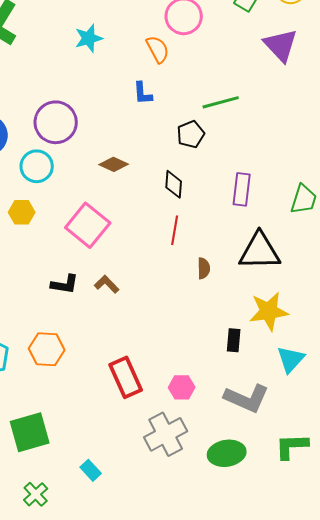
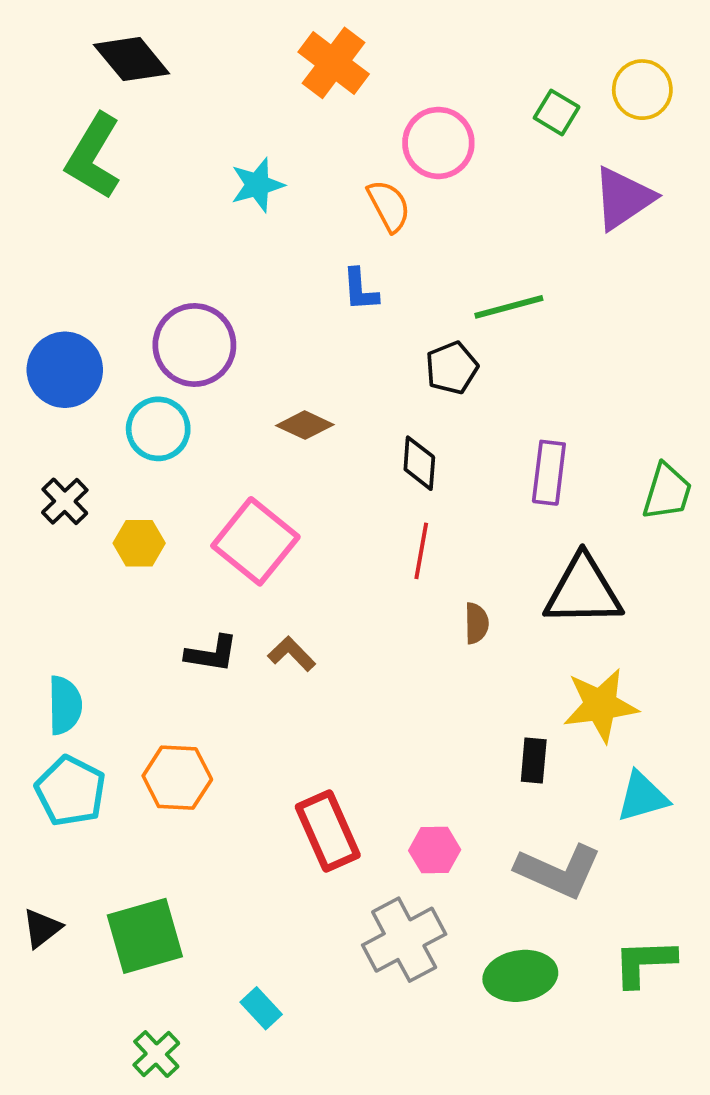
purple triangle: (281, 45) -> (623, 198), turned 39
yellow hexagon: (22, 212) -> (139, 543), moved
cyan triangle: (291, 359) -> (642, 797), turned 32

